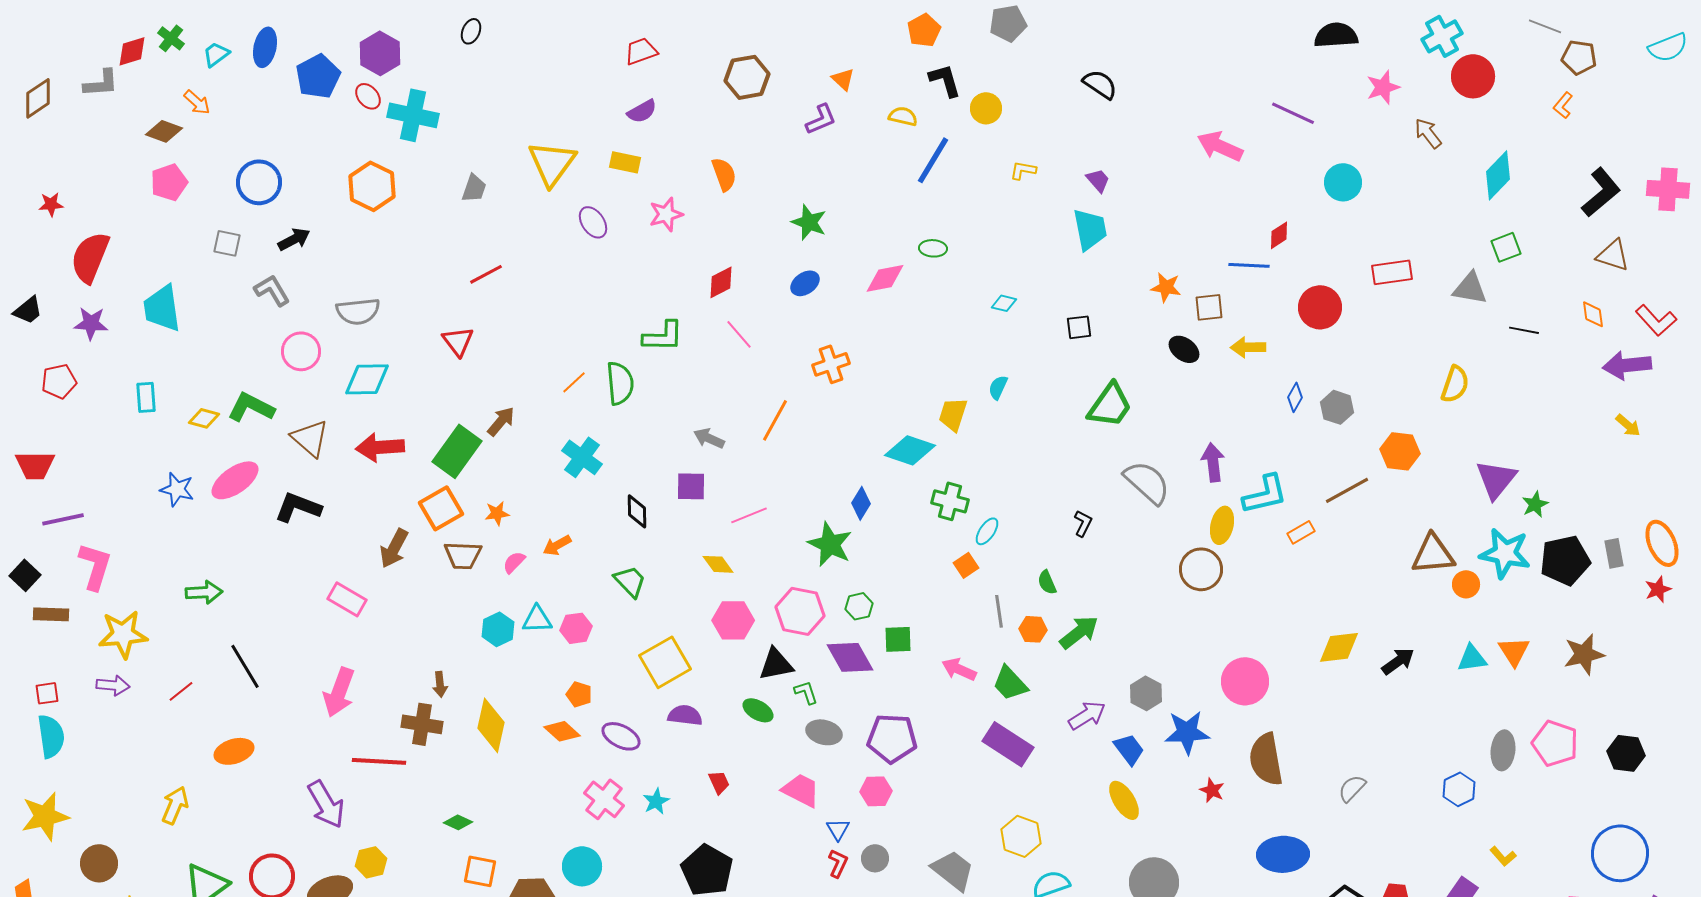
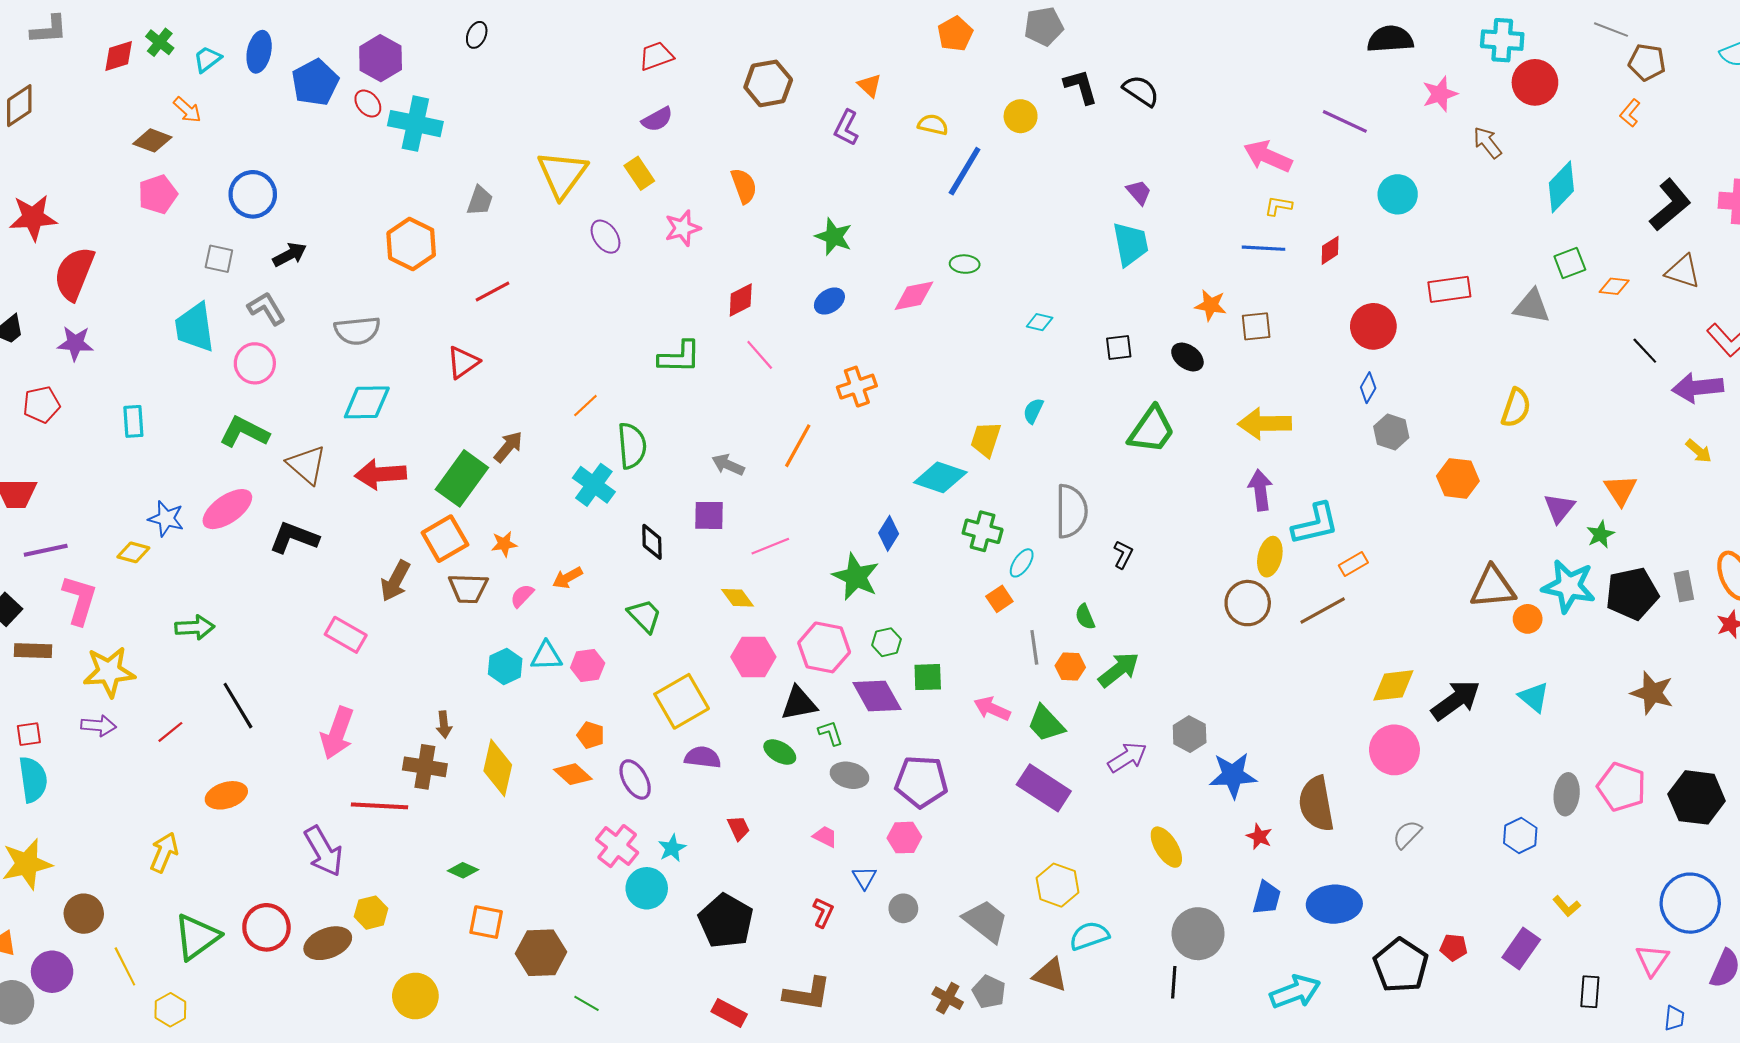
cyan cross: (1442, 36) -> (1502, 40), turned 33
black L-shape: (945, 80) -> (1081, 87), moved
gray L-shape: (101, 83) -> (49, 30), moved
purple L-shape: (821, 119) -> (846, 128), turned 140
yellow rectangle: (625, 162) -> (639, 173), turned 44
yellow L-shape: (1023, 170) -> (1278, 206), moved
orange hexagon: (372, 186) -> (411, 244), moved
red star: (51, 204) -> (33, 218), size x1.8
blue line: (1249, 265) -> (1264, 248), moved
cyan trapezoid: (162, 308) -> (195, 327), moved
orange diamond: (1593, 314) -> (1614, 286), moved, turned -76
black line: (1524, 330) -> (1645, 351), moved, turned 36
red triangle: (458, 341) -> (463, 362), turned 32
yellow arrow: (1248, 347) -> (1265, 424), moved, size x1.4
black ellipse: (1184, 349) -> (1187, 357), moved
pink circle: (301, 351) -> (255, 363), moved
green semicircle: (620, 383) -> (632, 446), moved
blue diamond: (1295, 397) -> (1368, 388), moved
yellow diamond: (204, 418) -> (133, 552), moved
purple triangle: (1496, 479) -> (1559, 508), size x0.7
gray semicircle: (1147, 482) -> (1071, 511), moved, turned 48
brown line: (1347, 490) -> (1323, 610), moved
orange triangle: (1514, 651) -> (1621, 490), moved
brown star: (1584, 654) -> (1652, 693), turned 30
cyan triangle: (1472, 658) -> (1534, 697), turned 48
black arrow: (1398, 661) -> (1456, 700), size x1.4
pink circle: (1245, 681) -> (1394, 750), moved
purple ellipse: (621, 736) -> (635, 779), turned 33
blue trapezoid: (1129, 749) -> (1267, 898), moved, turned 52
black hexagon: (1626, 753) -> (1697, 797), size x1.4
pink trapezoid: (801, 790) -> (825, 837), size x0.6
red L-shape: (838, 863) -> (823, 913), moved
cyan circle: (582, 866) -> (647, 888), moved

